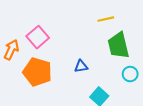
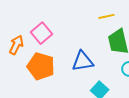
blue triangle: (81, 66) -> (83, 61), size x1.6

